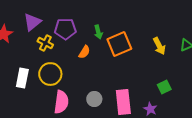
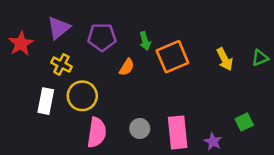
yellow cross: (45, 43) -> (61, 64), moved
green square: (164, 87) -> (244, 122), moved

